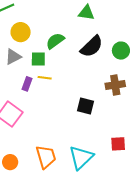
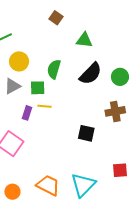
green semicircle: (55, 41) -> (54, 69), turned -36
orange trapezoid: (46, 157) -> (48, 185), turned -45

